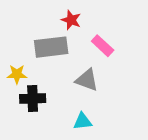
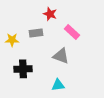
gray rectangle: (51, 47) -> (36, 33), size x0.6
yellow star: (17, 74) -> (12, 40), moved

